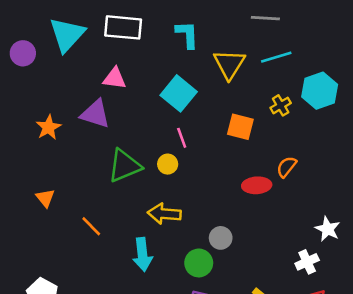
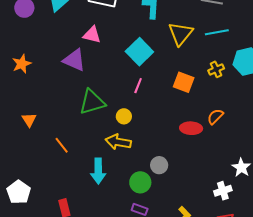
orange star: (48, 127) -> (22, 64), moved
pink line: (182, 138) -> (138, 86), turned 35
yellow circle: (168, 164) -> (124, 116), moved

